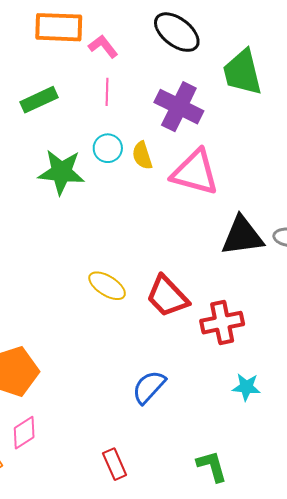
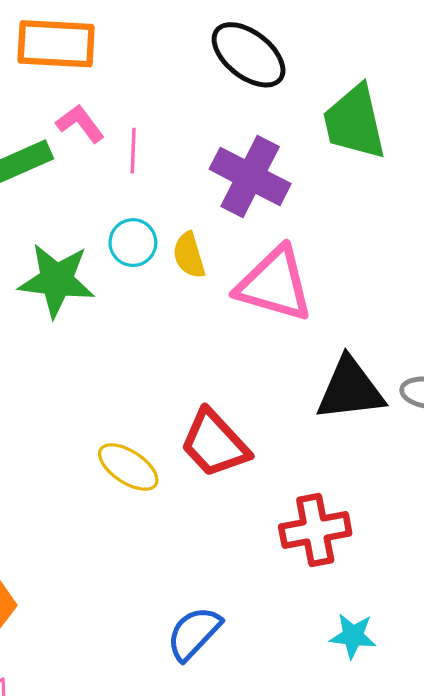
pink L-shape: (103, 46) -> (80, 124), moved
red trapezoid: (167, 296) -> (215, 444), moved

